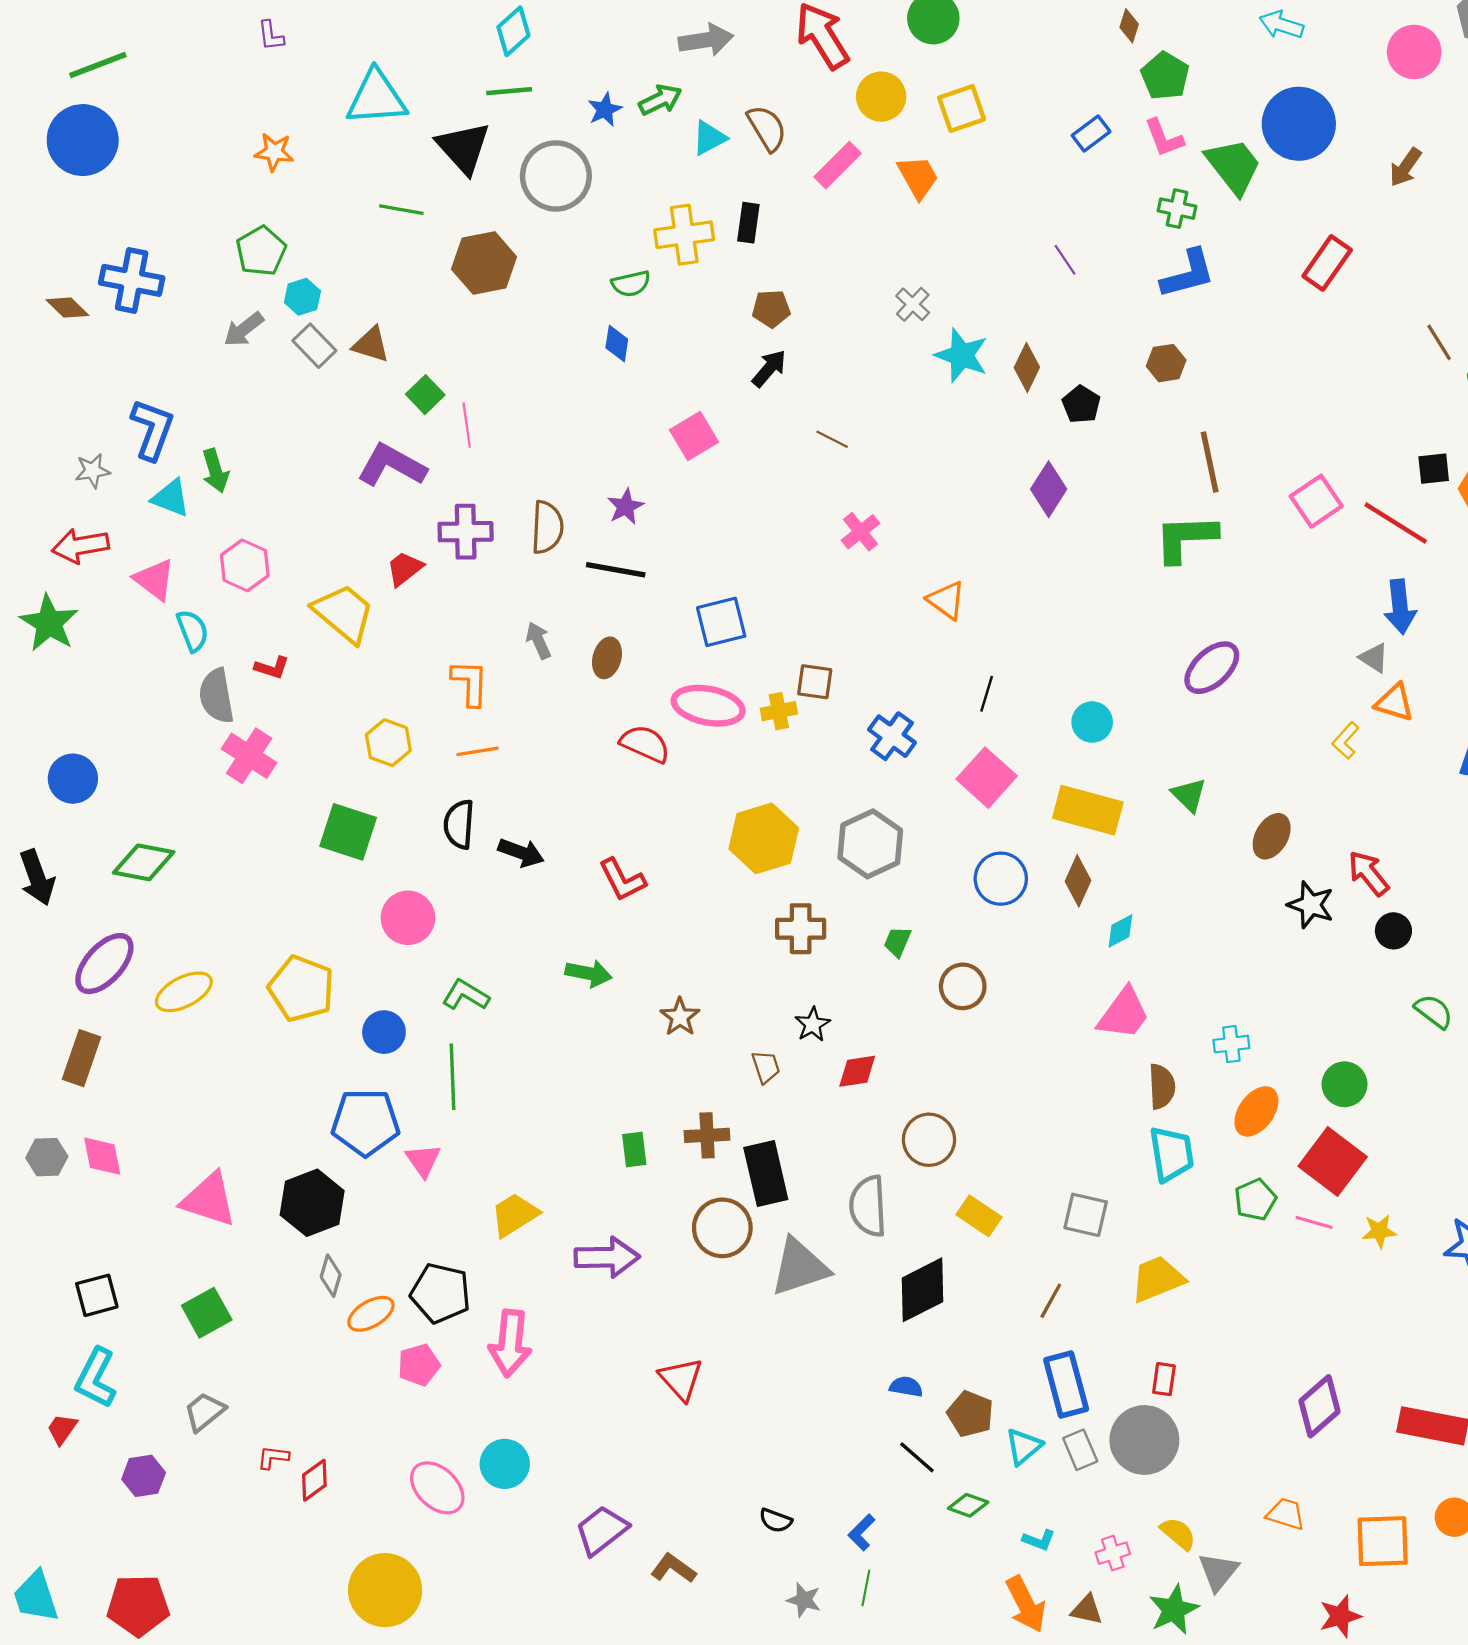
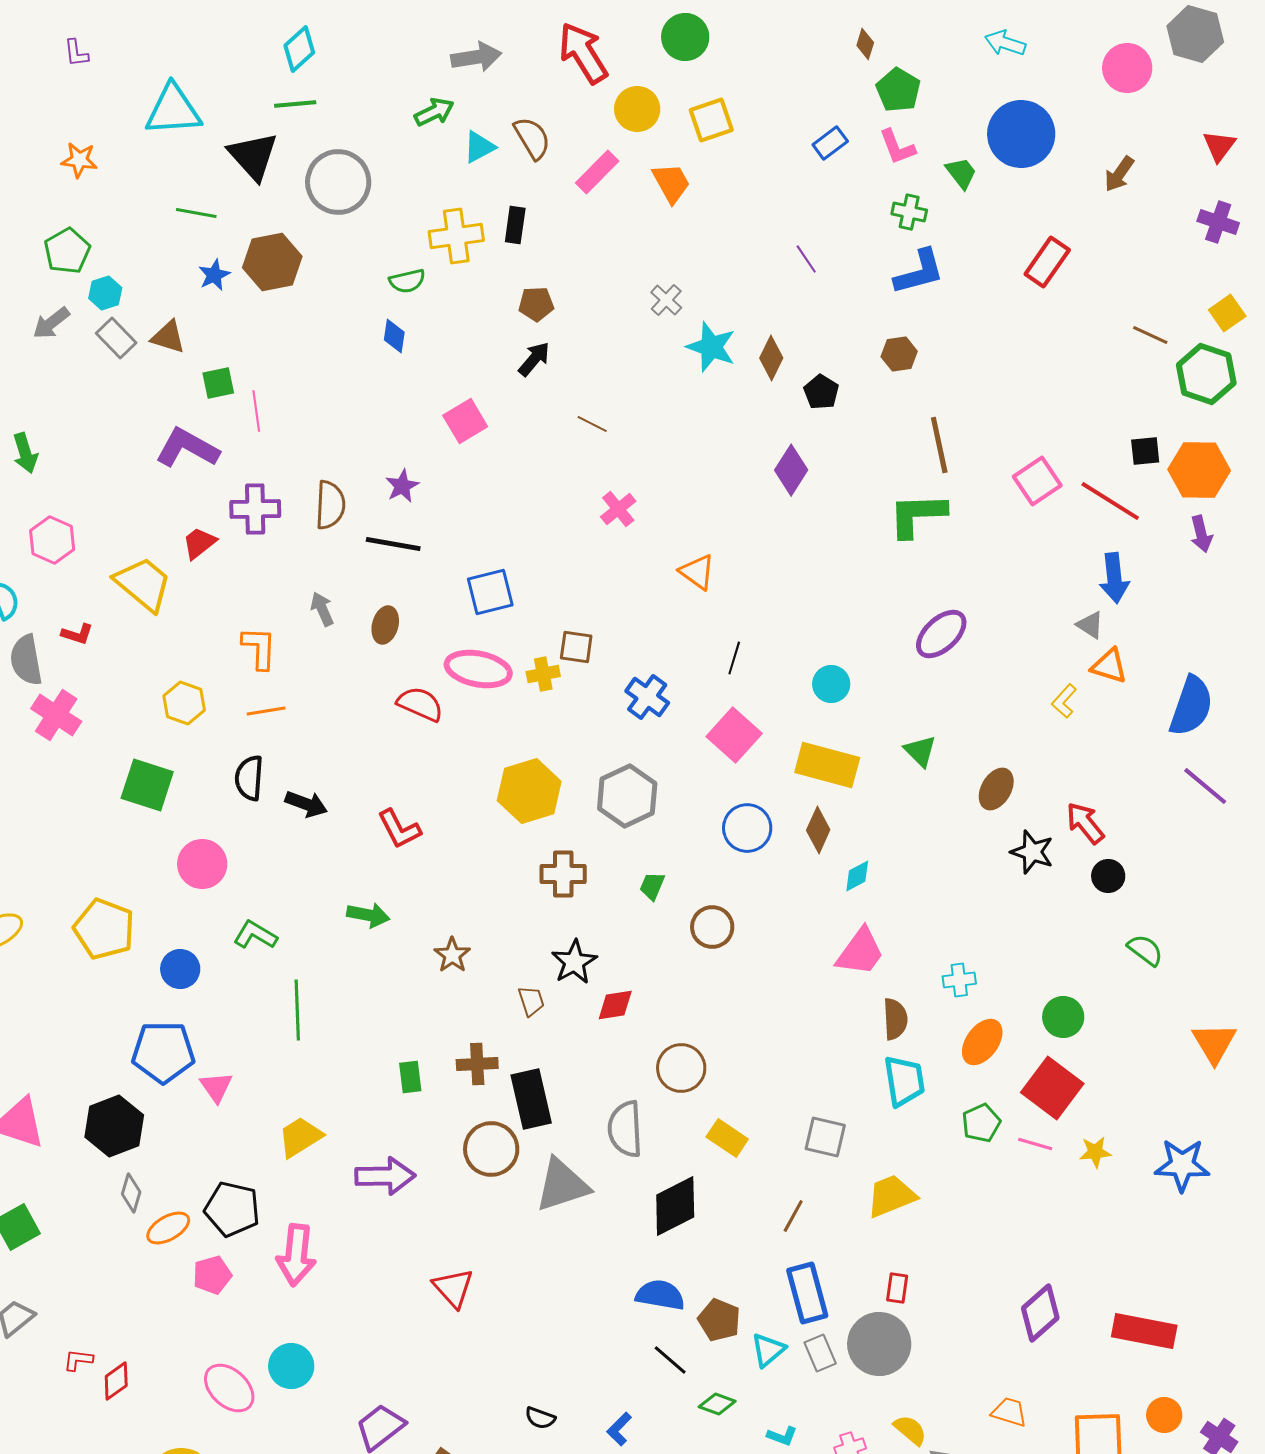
blue star: (605, 110) -> (214, 275), moved
green trapezoid: (1234, 166) -> (961, 173), size x0.6
brown line: (1439, 342) -> (1150, 335), turned -33
green square: (425, 395) -> (218, 383), turned 32
black star: (813, 1024) -> (574, 962), size x1.4
green line: (453, 1077) -> (297, 1010), moved
blue semicircle: (906, 1387) -> (660, 1295), size x1.6

